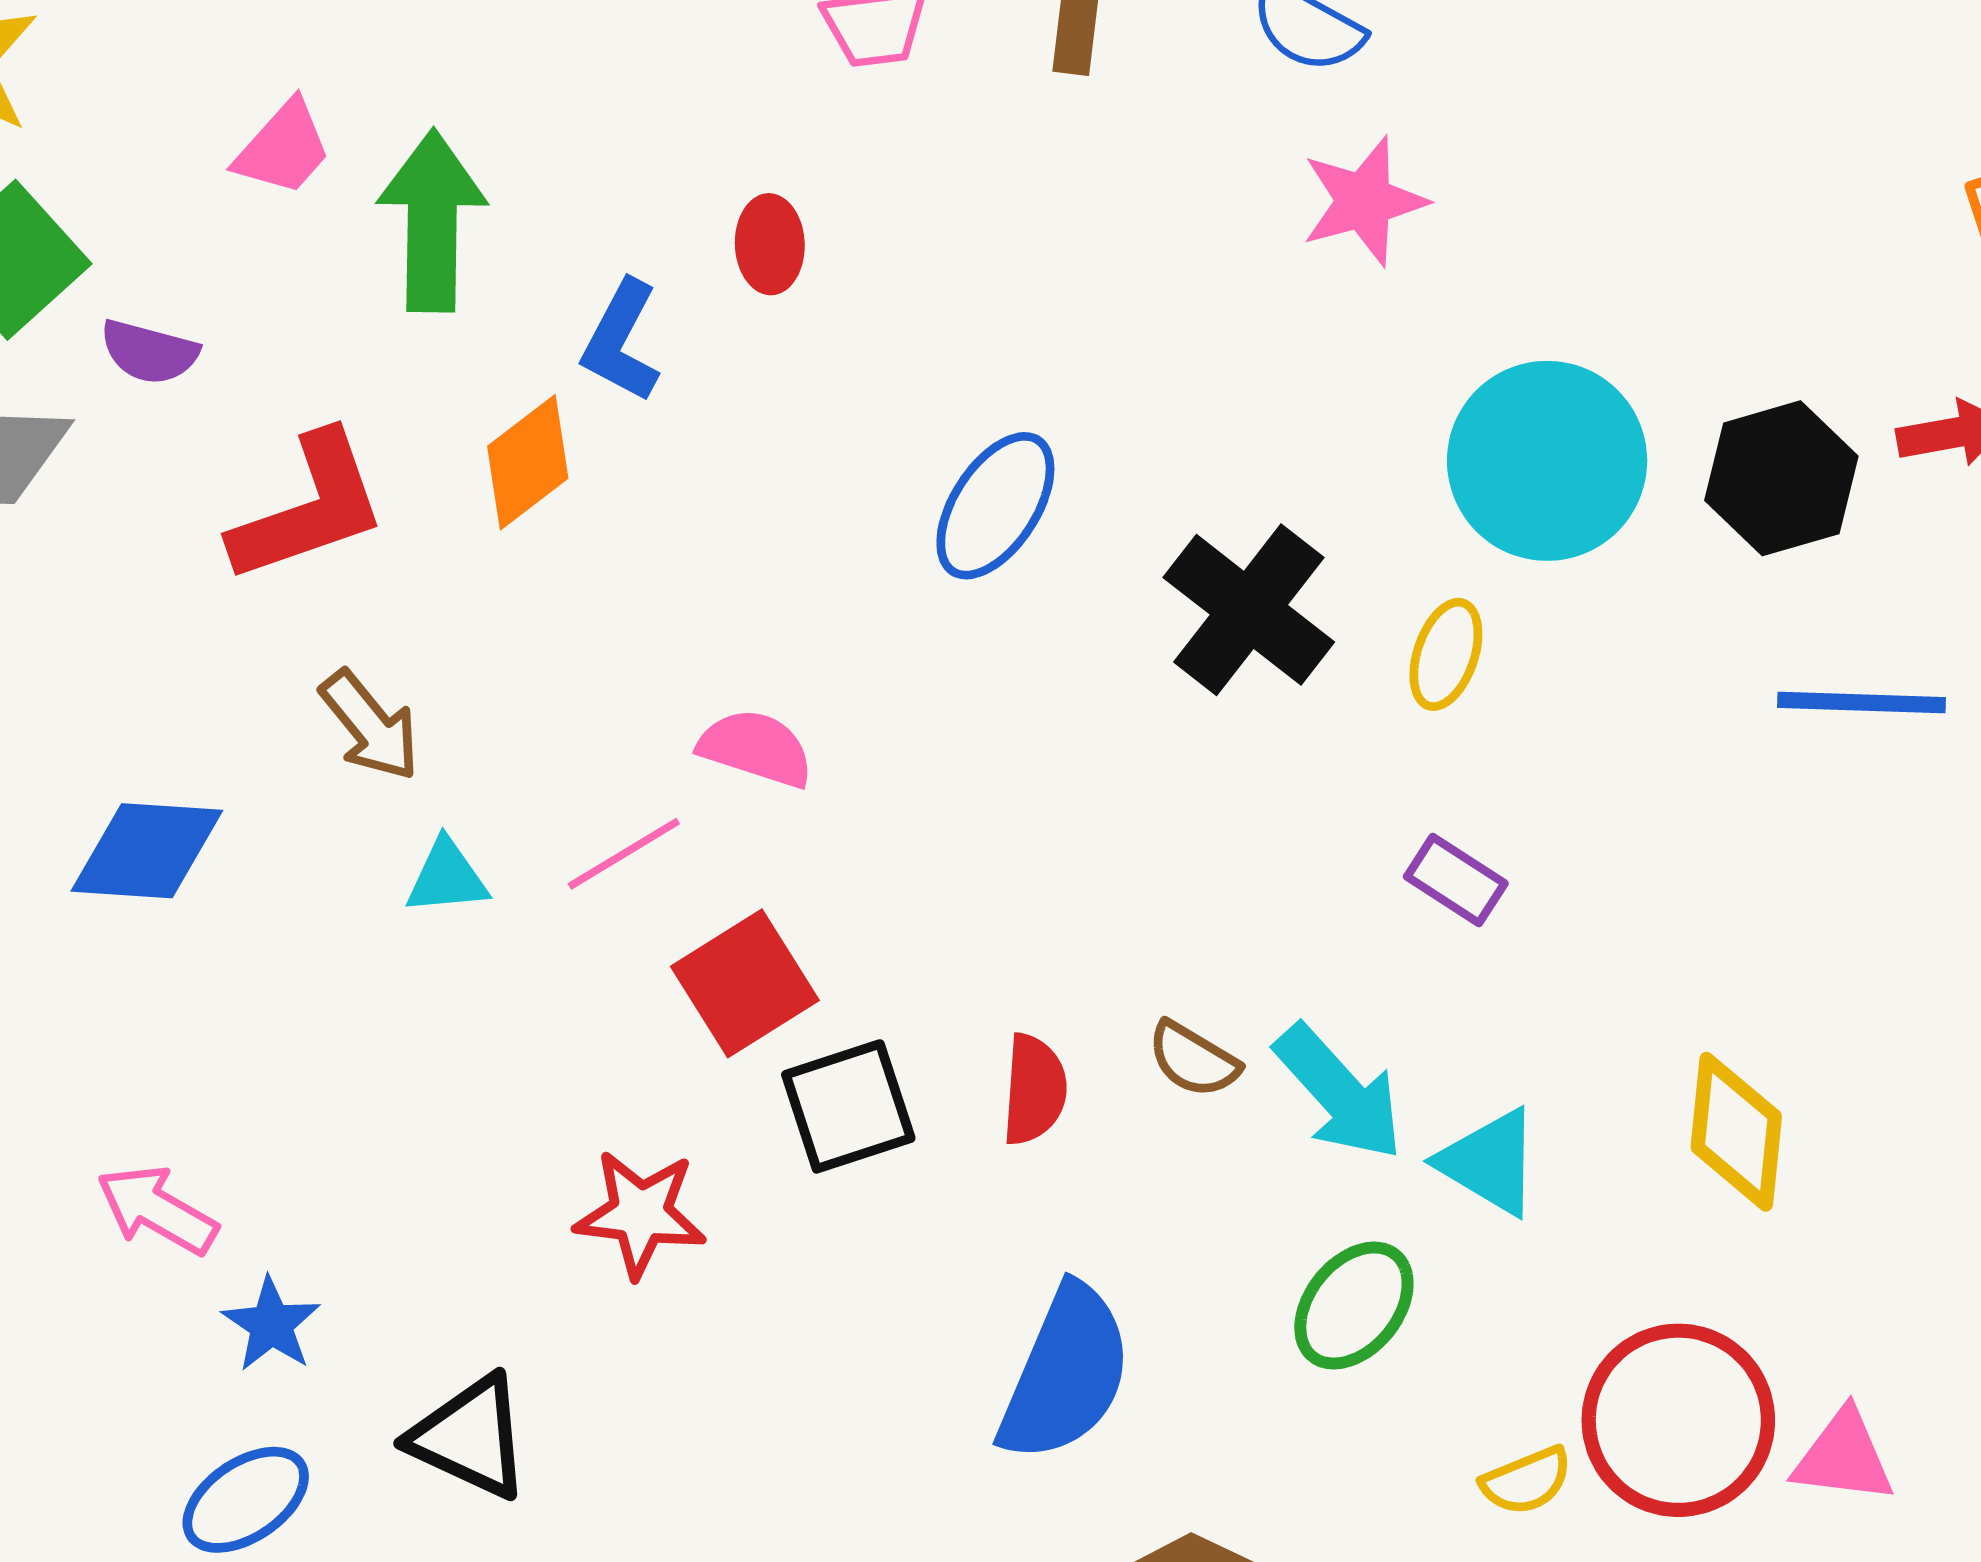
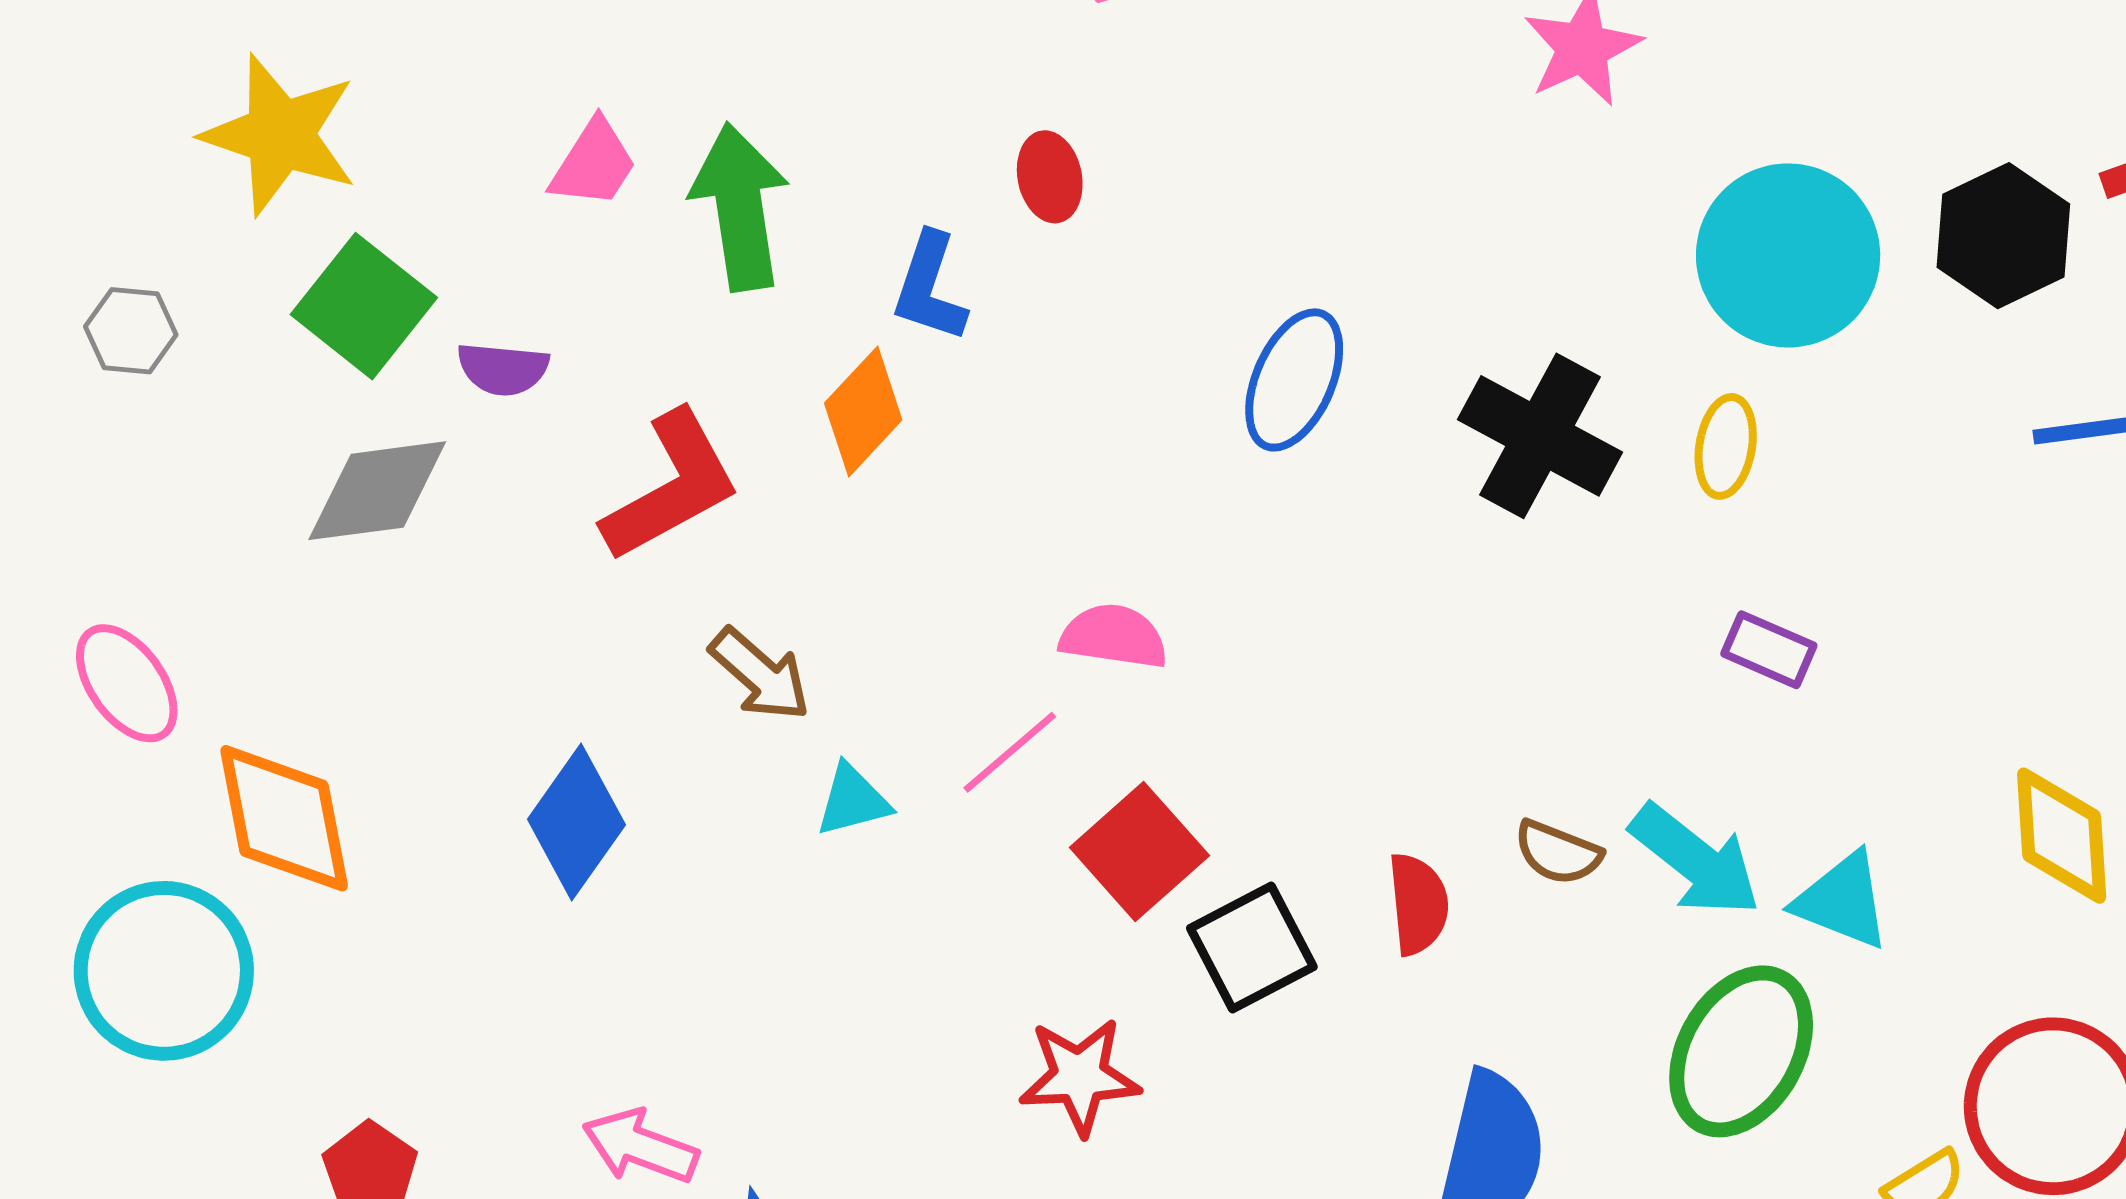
blue diamond: (147, 851) -> (576, 822), turned -49
green ellipse: (1354, 1306) -> (1741, 1051), size x1.4

